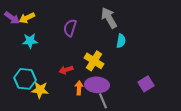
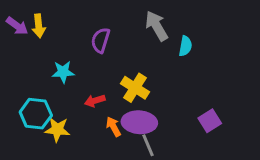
yellow arrow: (27, 18) -> (39, 26), turned -70
cyan star: (30, 41) -> (63, 72), moved
cyan semicircle: (121, 41) -> (185, 46), moved
orange arrow: (79, 88) -> (113, 127), turned -32

